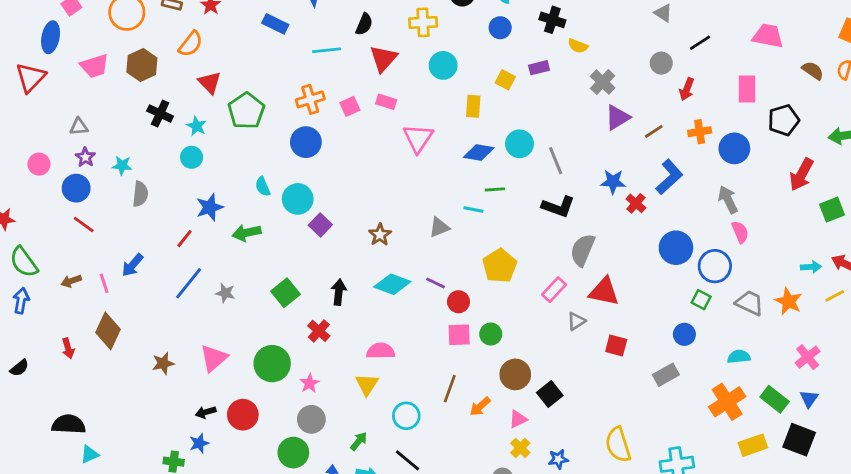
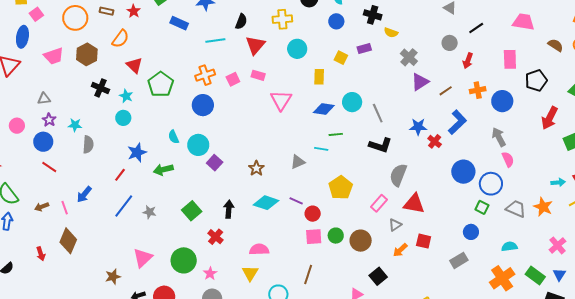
brown star: (163, 363) -> (113, 277), moved
brown circle: (515, 374) -> (361, 241), moved
orange arrow: (480, 406) -> (400, 250), moved

